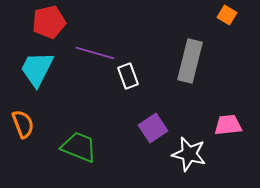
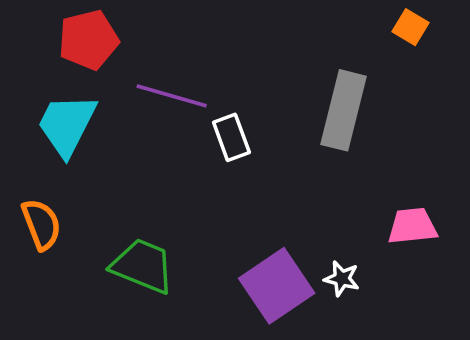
purple square: (153, 128) -> (277, 286), moved, size x1.4
white star: (189, 154) -> (342, 279), size x0.6

